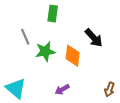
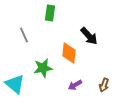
green star: (45, 52) -> (43, 68), moved
purple arrow: (62, 89) -> (75, 85), moved

